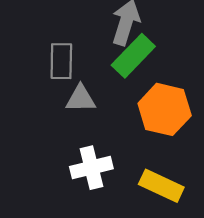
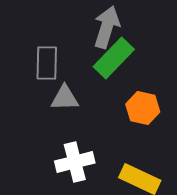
orange hexagon: (165, 109) -> (143, 108), size x0.7

